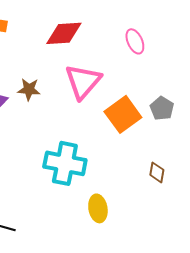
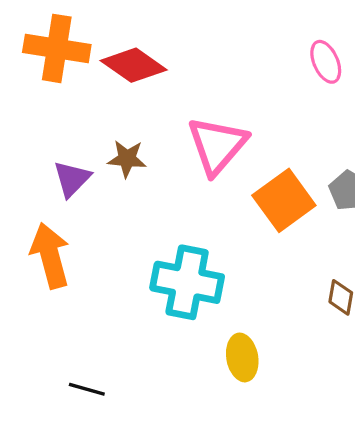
red diamond: (64, 33) -> (134, 65), moved, turned 39
pink ellipse: (135, 41) -> (326, 62), moved

